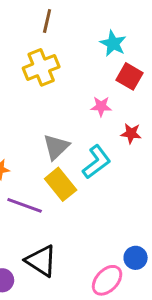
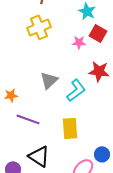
pink star: (101, 106) -> (79, 42), moved
red star: (131, 133) -> (99, 71), size x1.5
yellow rectangle: (61, 184) -> (70, 128), moved, turned 35

